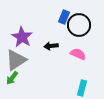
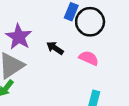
black arrow: (51, 46) -> (55, 48), turned 40

